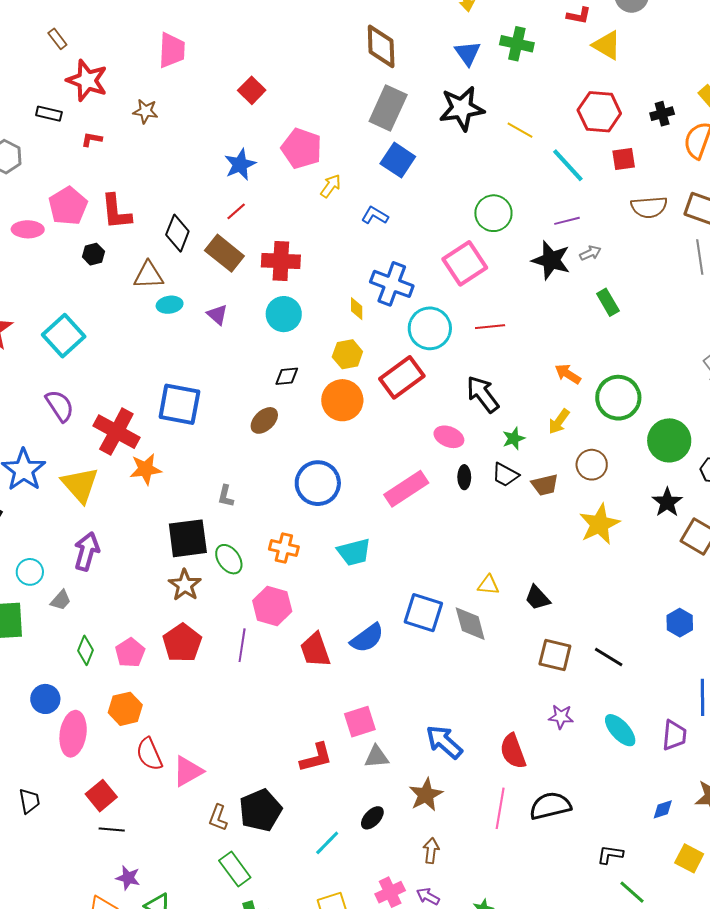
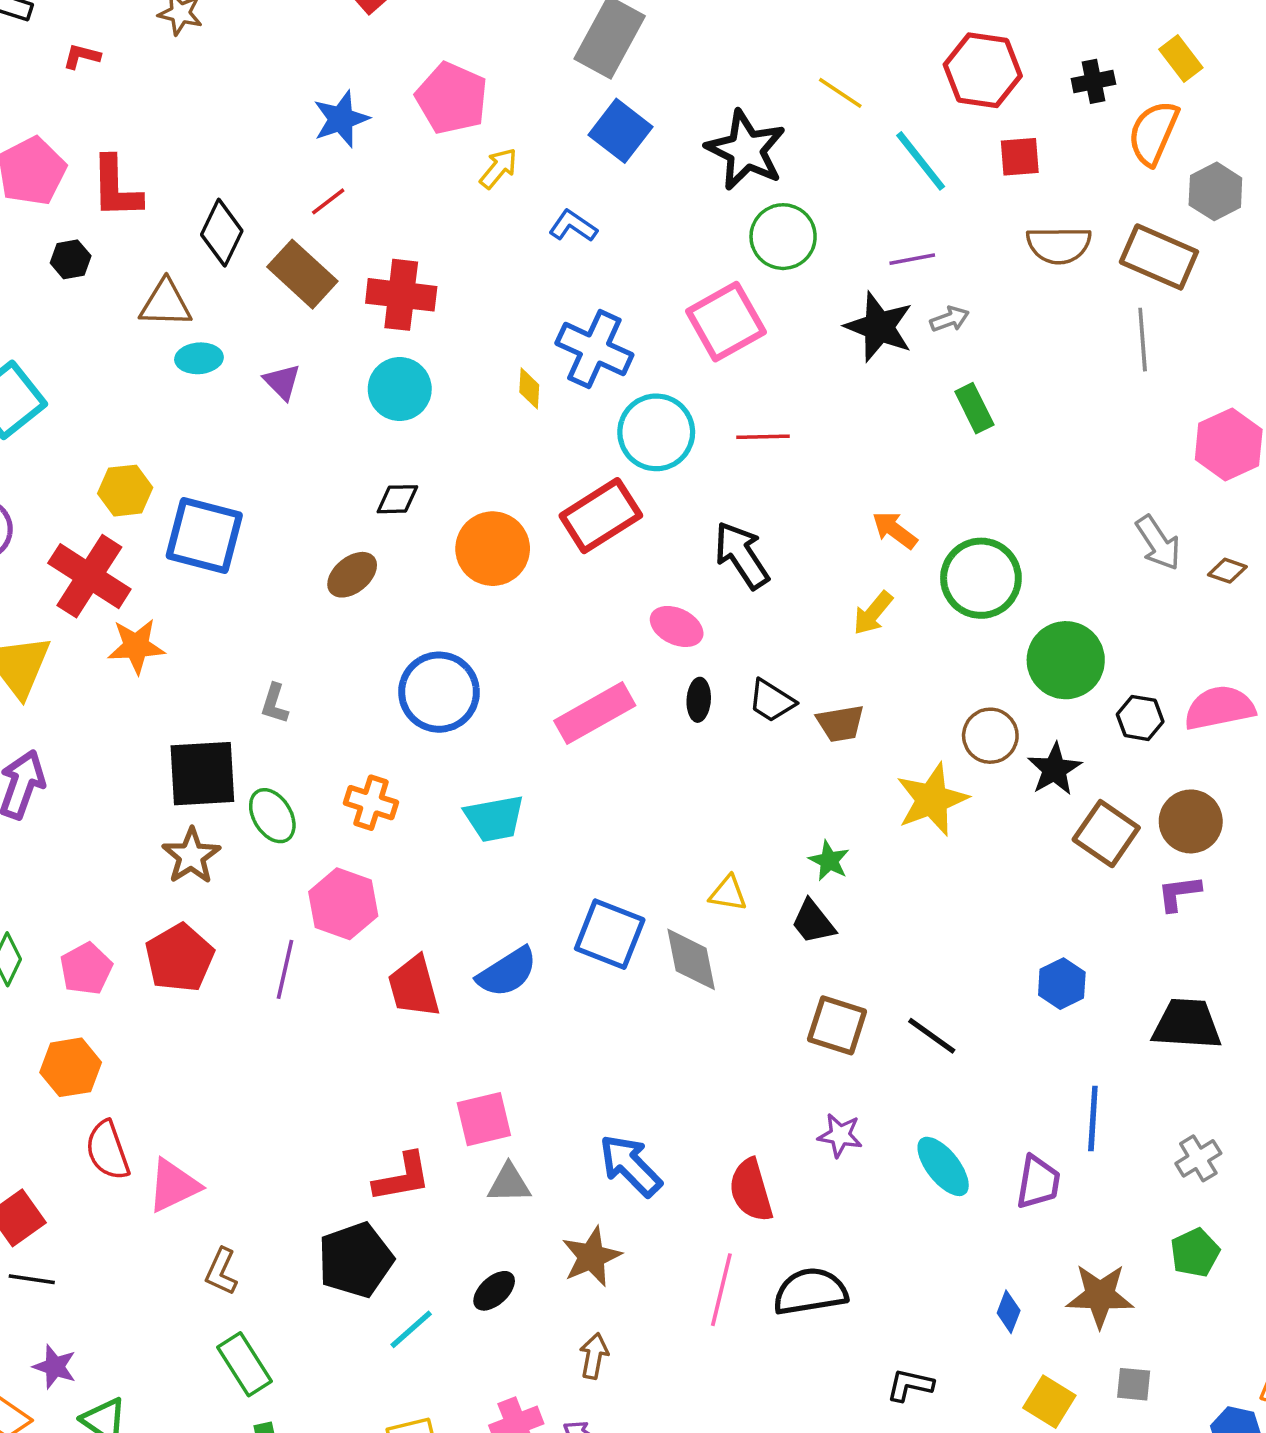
black star: (462, 108) -> (746, 150), moved, turned 30
yellow hexagon: (347, 354) -> (125, 491), moved
green star: (514, 438) -> (829, 861), moved, turned -30
brown circle: (592, 465) -> (990, 736), moved
blue diamond: (663, 809) -> (1009, 1312), turned -55
black pentagon: (260, 810) -> (356, 1260), moved

